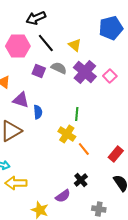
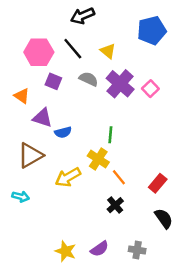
black arrow: (36, 18) -> (82, 16), moved
purple square: (39, 71) -> (53, 81), moved
blue semicircle: (38, 112) -> (63, 132), turned 80
black cross: (81, 180) -> (115, 205), moved
yellow arrow: (16, 183) -> (68, 177), moved, turned -30
purple semicircle: (63, 196) -> (99, 249), moved

